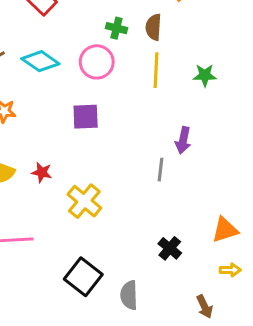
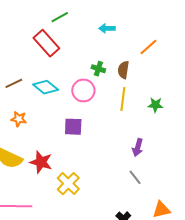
gray line: (160, 170) -> (135, 177), moved, turned -49
red star: (42, 172) -> (41, 162), size x1.6

